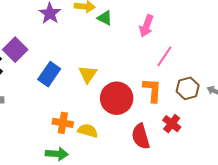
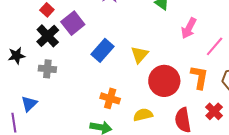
pink arrow: (146, 26) -> (189, 28), moved
yellow semicircle: (88, 131) -> (143, 115), moved, turned -36

